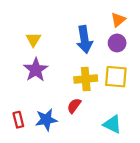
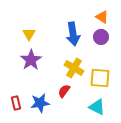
orange triangle: (118, 20) -> (102, 17), turned -48
yellow square: (116, 77) -> (100, 78), moved
yellow cross: (86, 79) -> (74, 68), turned 36

